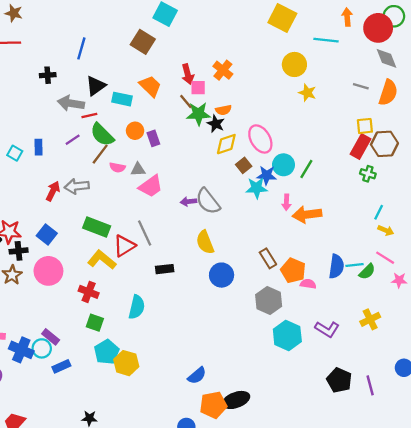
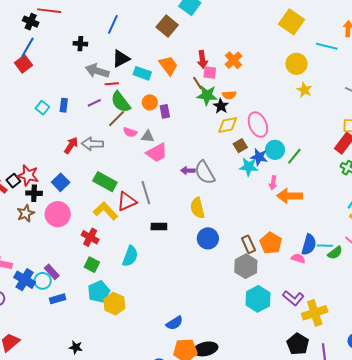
brown rectangle: (268, 258) -> (248, 244), moved
pink semicircle: (308, 284) -> (298, 258), moved
yellow cross: (370, 319) -> (315, 313), moved, size x1.4

